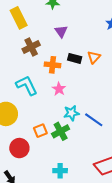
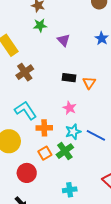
purple triangle: (61, 31) -> (63, 40), moved
orange triangle: (94, 57) -> (89, 83), moved
orange cross: (53, 65) -> (44, 128), moved
pink star: (59, 89) -> (70, 108), moved

